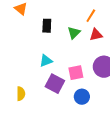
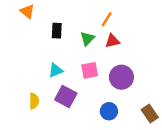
pink square: (76, 73) -> (90, 70), moved
yellow semicircle: (21, 94) -> (34, 101), moved
blue circle: (82, 97) -> (109, 111), moved

